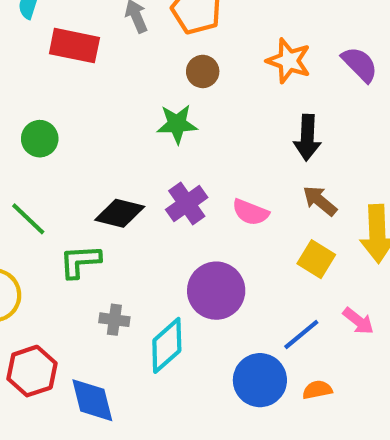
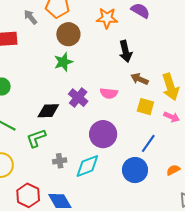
brown circle: (203, 71) -> (68, 34), size x1.5
pink arrow: (358, 321) -> (172, 117), moved
cyan diamond: (167, 345) -> (87, 166), turned 36
orange semicircle: (317, 390) -> (173, 170), moved

